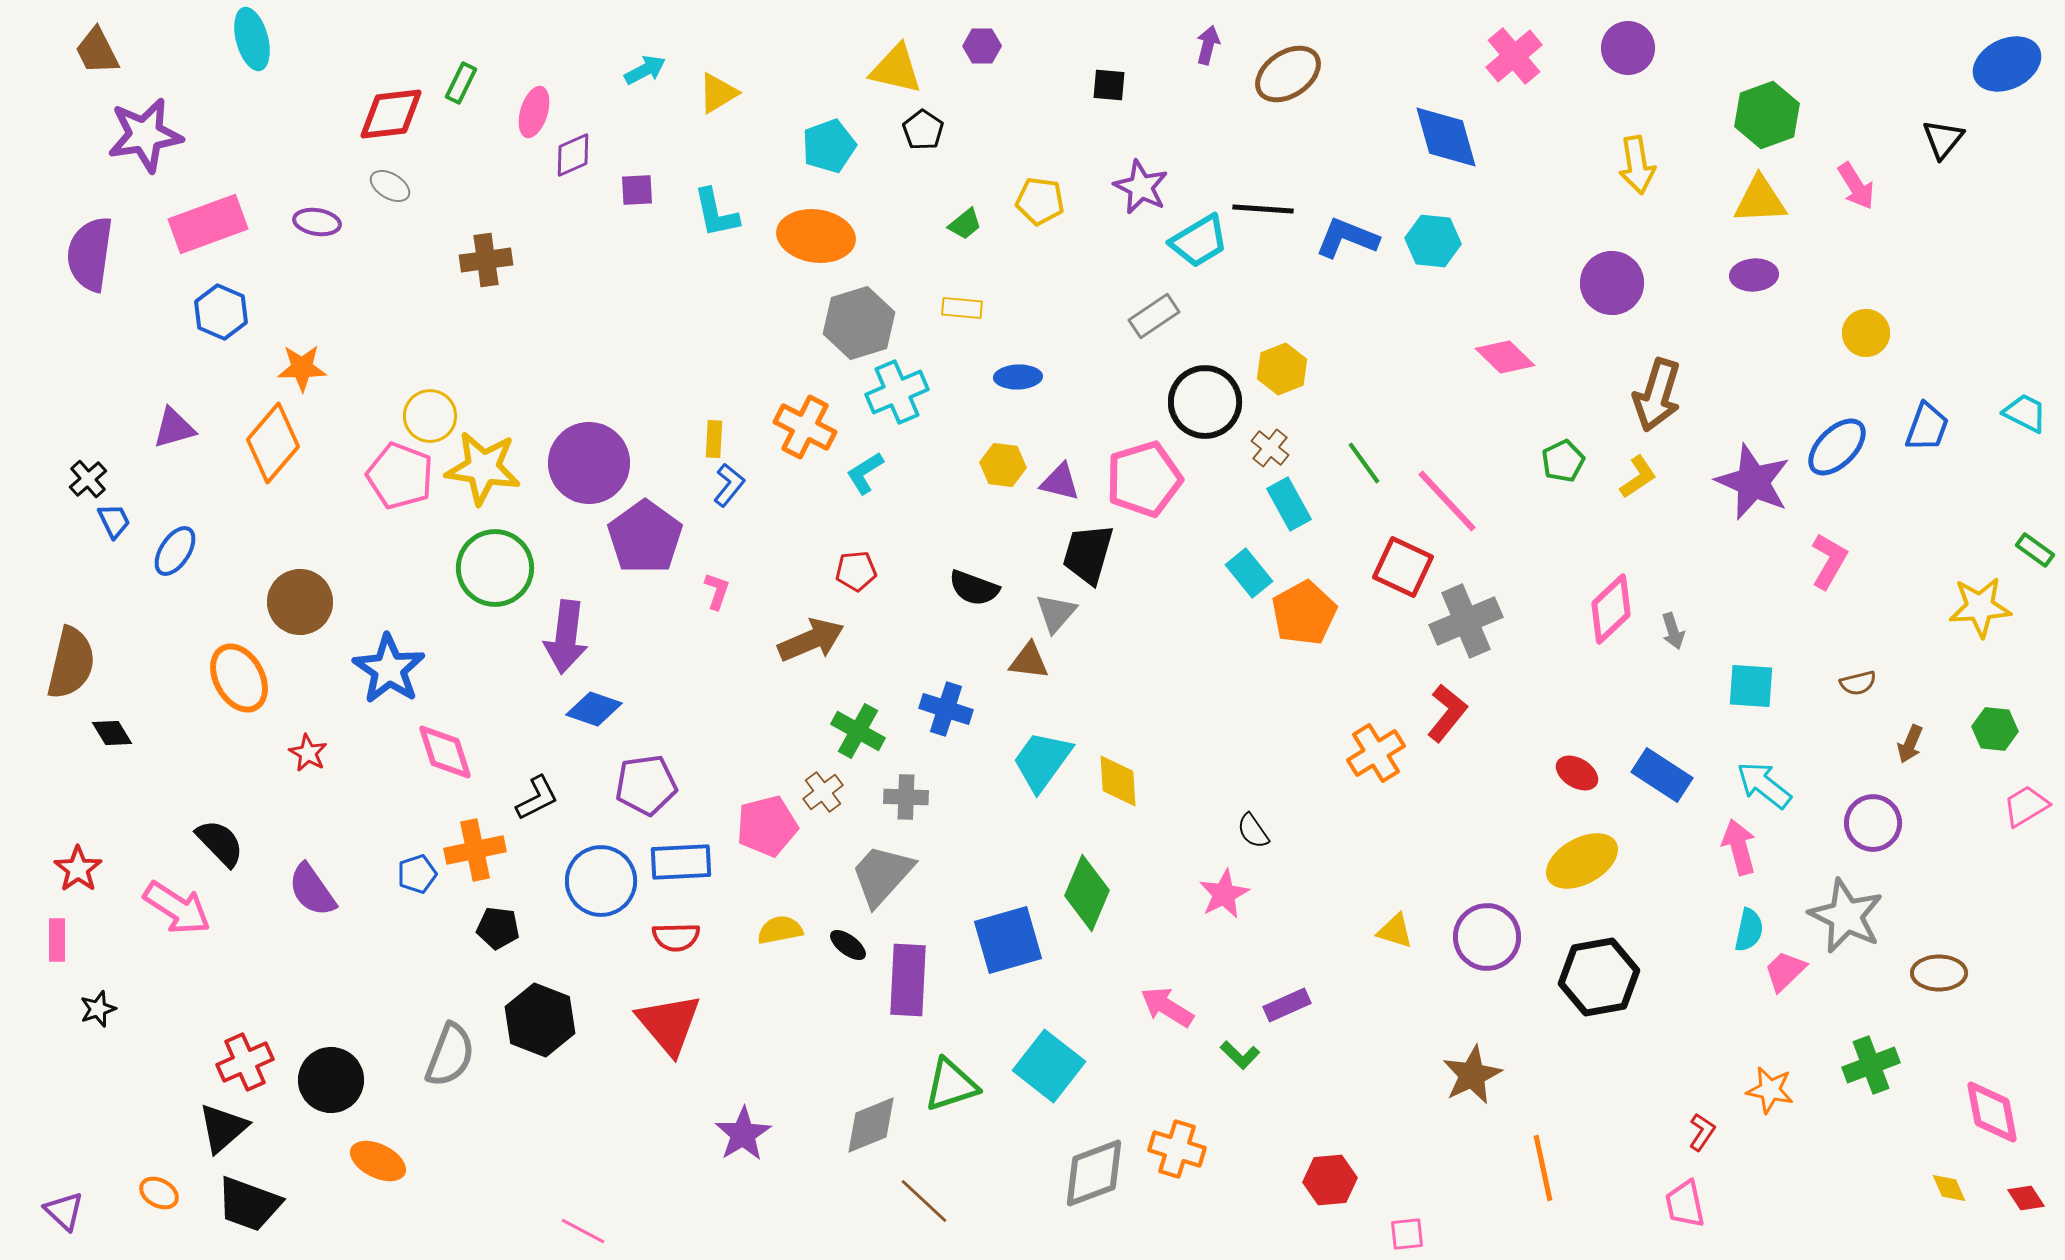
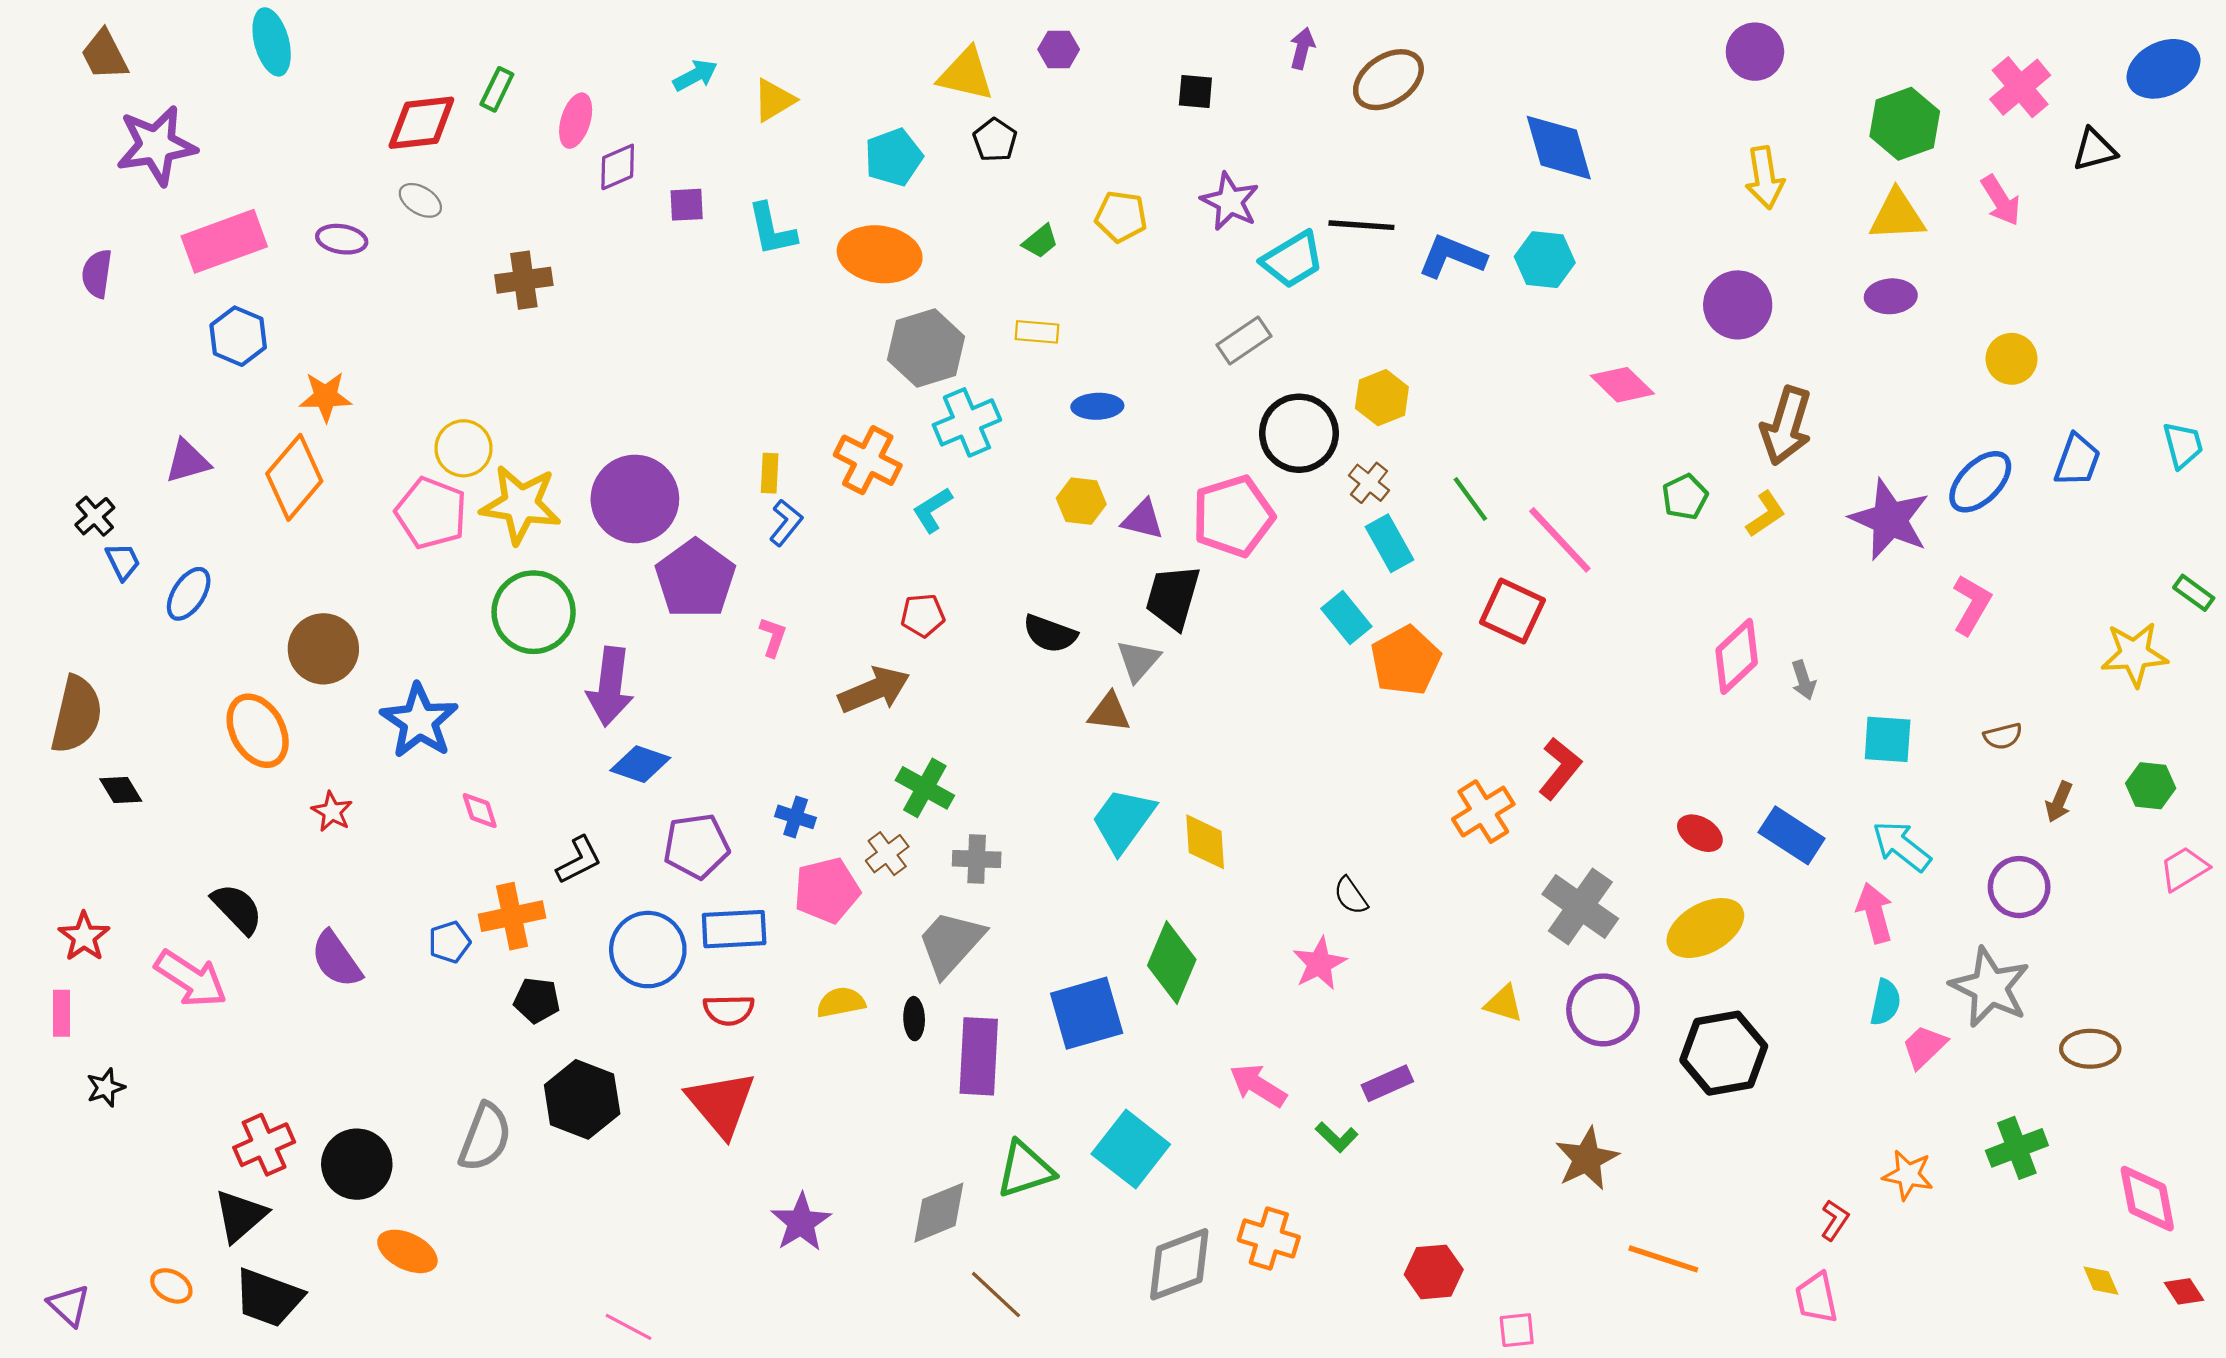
pink cross: (1514, 56) -> (2020, 87), moved
black triangle: (1943, 139) -> (2095, 150), turned 36
purple semicircle: (90, 254) -> (97, 274), size x0.6
cyan trapezoid: (2025, 413) -> (2183, 445), turned 48
gray cross: (1466, 621) -> (1580, 906), moved, turned -32
blue cross: (946, 709) -> (796, 817), moved, size x0.7
pink diamond: (445, 752) -> (480, 811), size x0.6
black ellipse: (848, 945) -> (914, 1019), turned 51
orange line: (1543, 1168) -> (1663, 1259), turned -60

